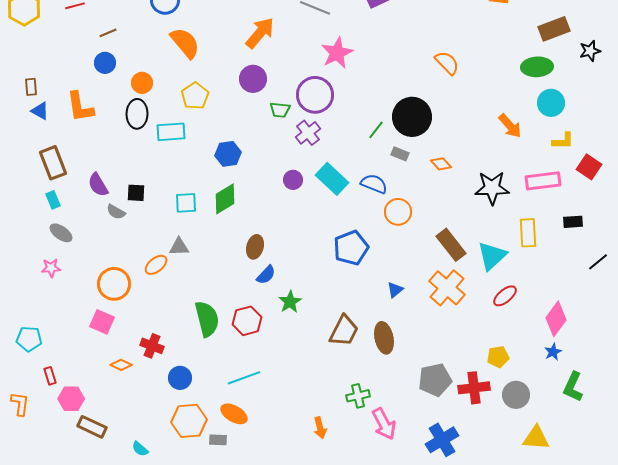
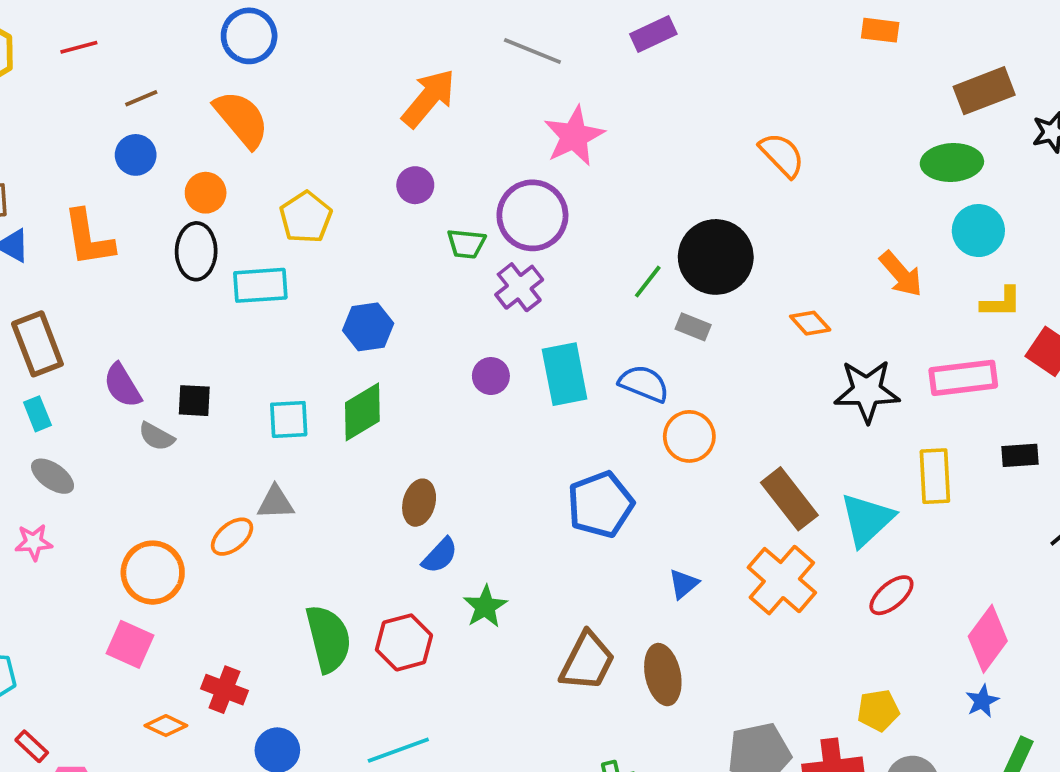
orange semicircle: (185, 43) -> (241, 119), moved
purple circle: (253, 79) -> (415, 185), size x0.7
orange diamond: (441, 164) -> (810, 323), moved
cyan rectangle: (332, 179) -> (565, 374), turned 36
red rectangle: (50, 376) -> (32, 746), turned -30

